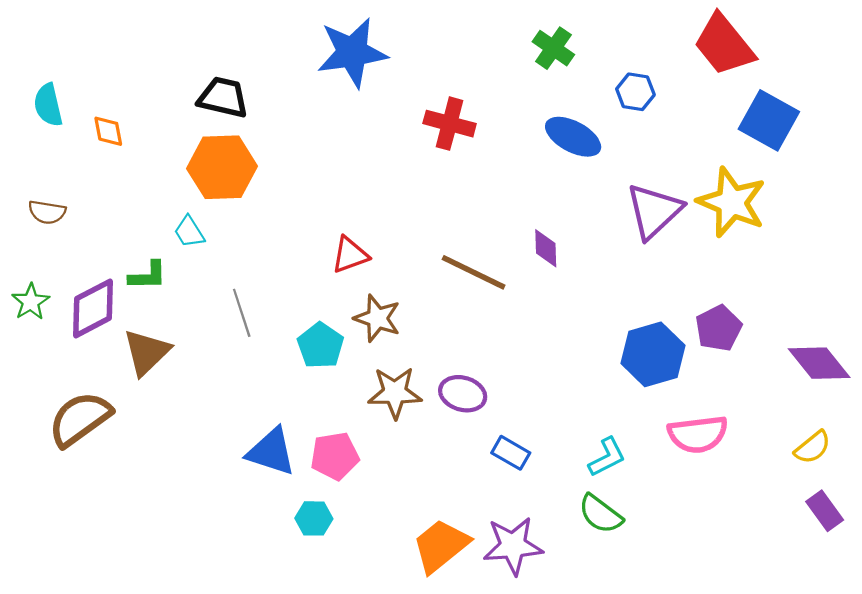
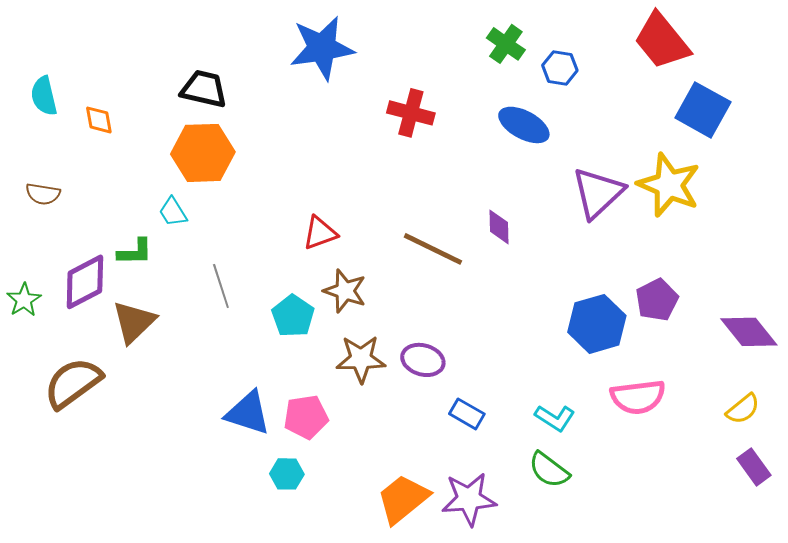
blue hexagon: (635, 92) -> (560, 68), moved
green star: (31, 302) -> (24, 300), moved
cyan L-shape: (607, 457) -> (555, 418), turned 60

